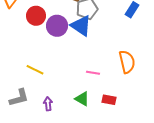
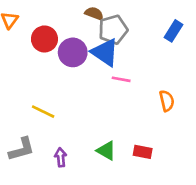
orange semicircle: (127, 62) -> (167, 101), size x0.7
pink line: (93, 73) -> (121, 79), moved

